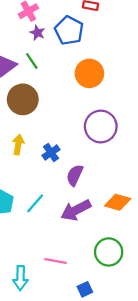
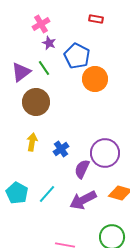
blue pentagon: (69, 30) -> (77, 56), moved
purple circle: (101, 127) -> (105, 153), moved

